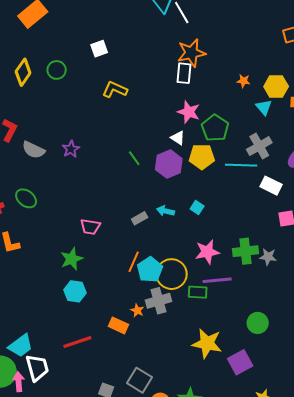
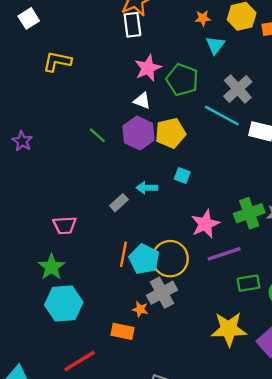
cyan triangle: (264, 107) -> (215, 45), moved, turned 30
pink star: (189, 112) -> (148, 68), turned -30
yellow pentagon: (202, 157) -> (170, 133), moved
cyan line: (241, 165) -> (222, 116), turned 40
cyan hexagon: (75, 291) -> (64, 304), size x1.4
green rectangle: (198, 292) -> (249, 283), moved

